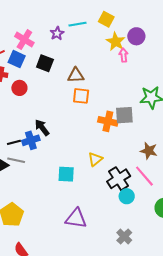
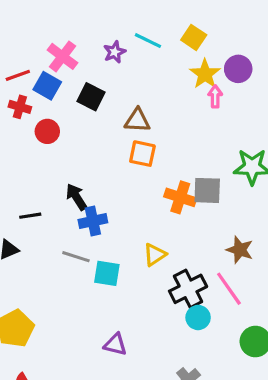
cyan line: (77, 24) -> (148, 41), turned 30
blue cross: (31, 140) -> (93, 221), moved
gray line: (16, 160) -> (76, 257), moved
purple triangle: (76, 219) -> (115, 344), size x0.7

